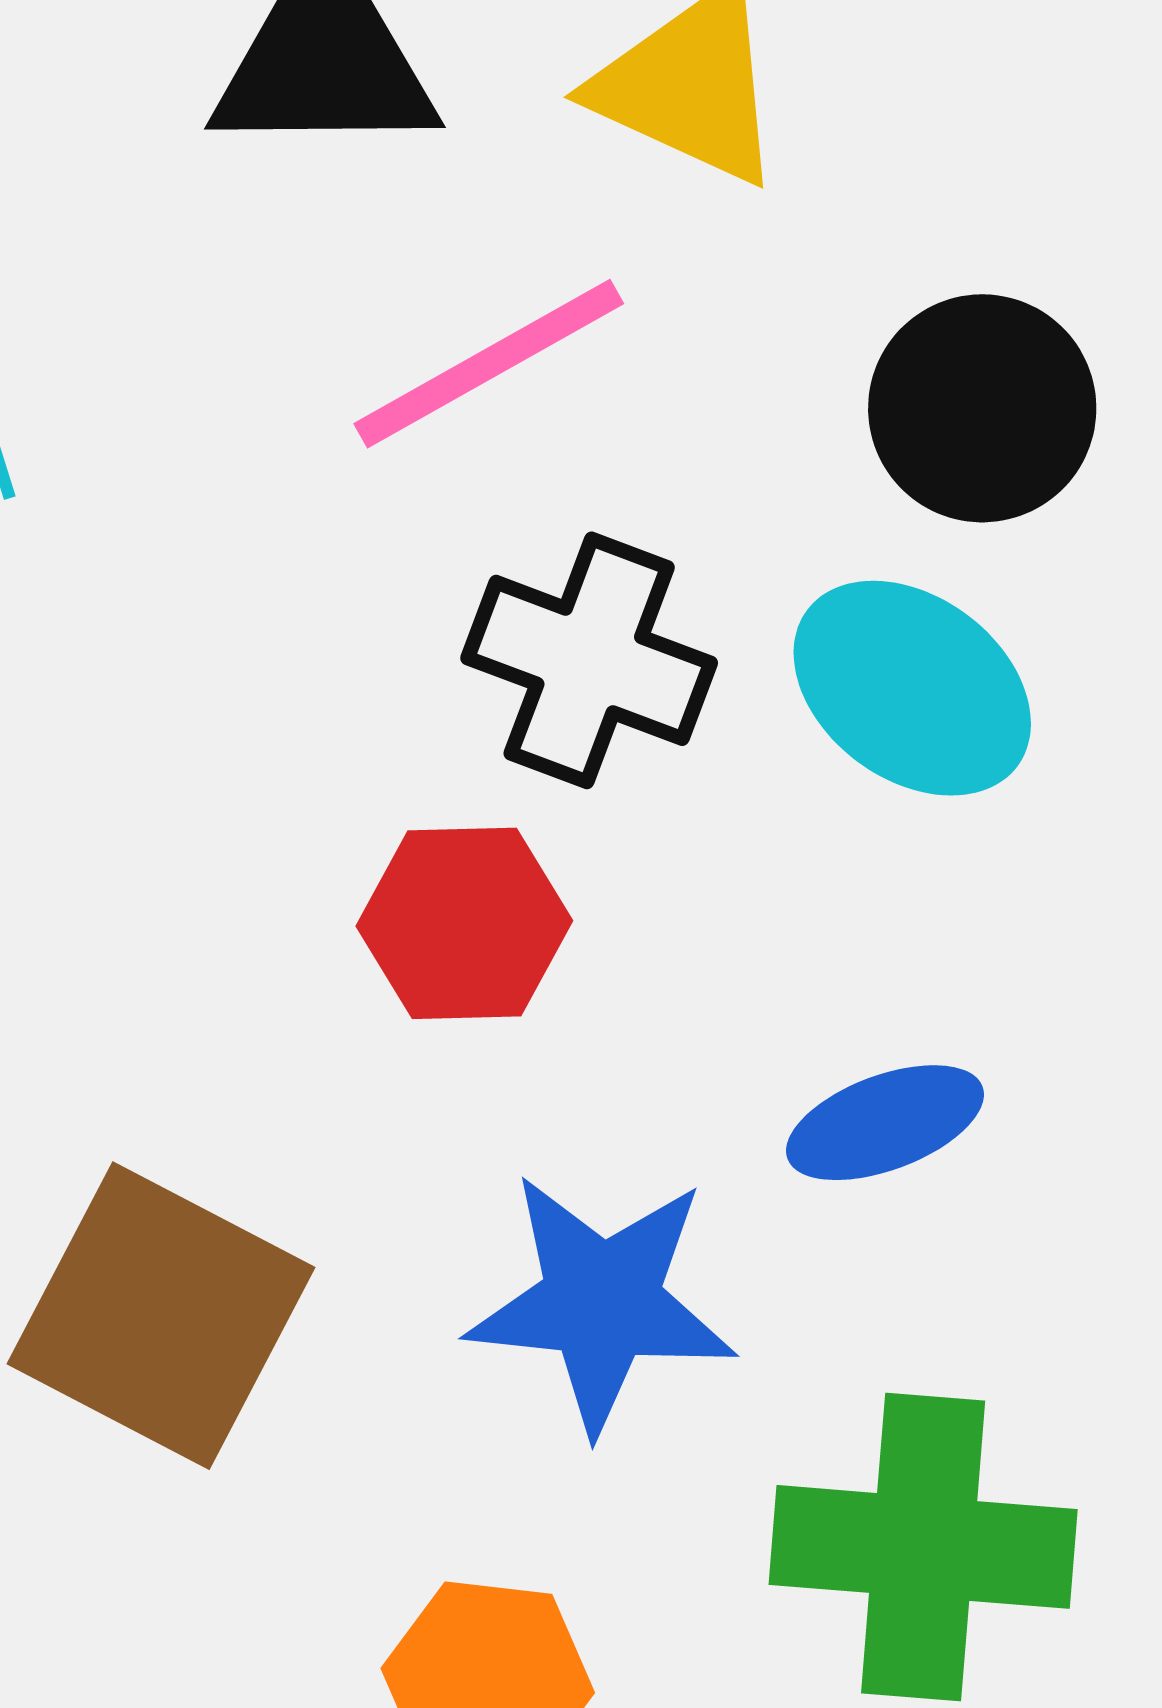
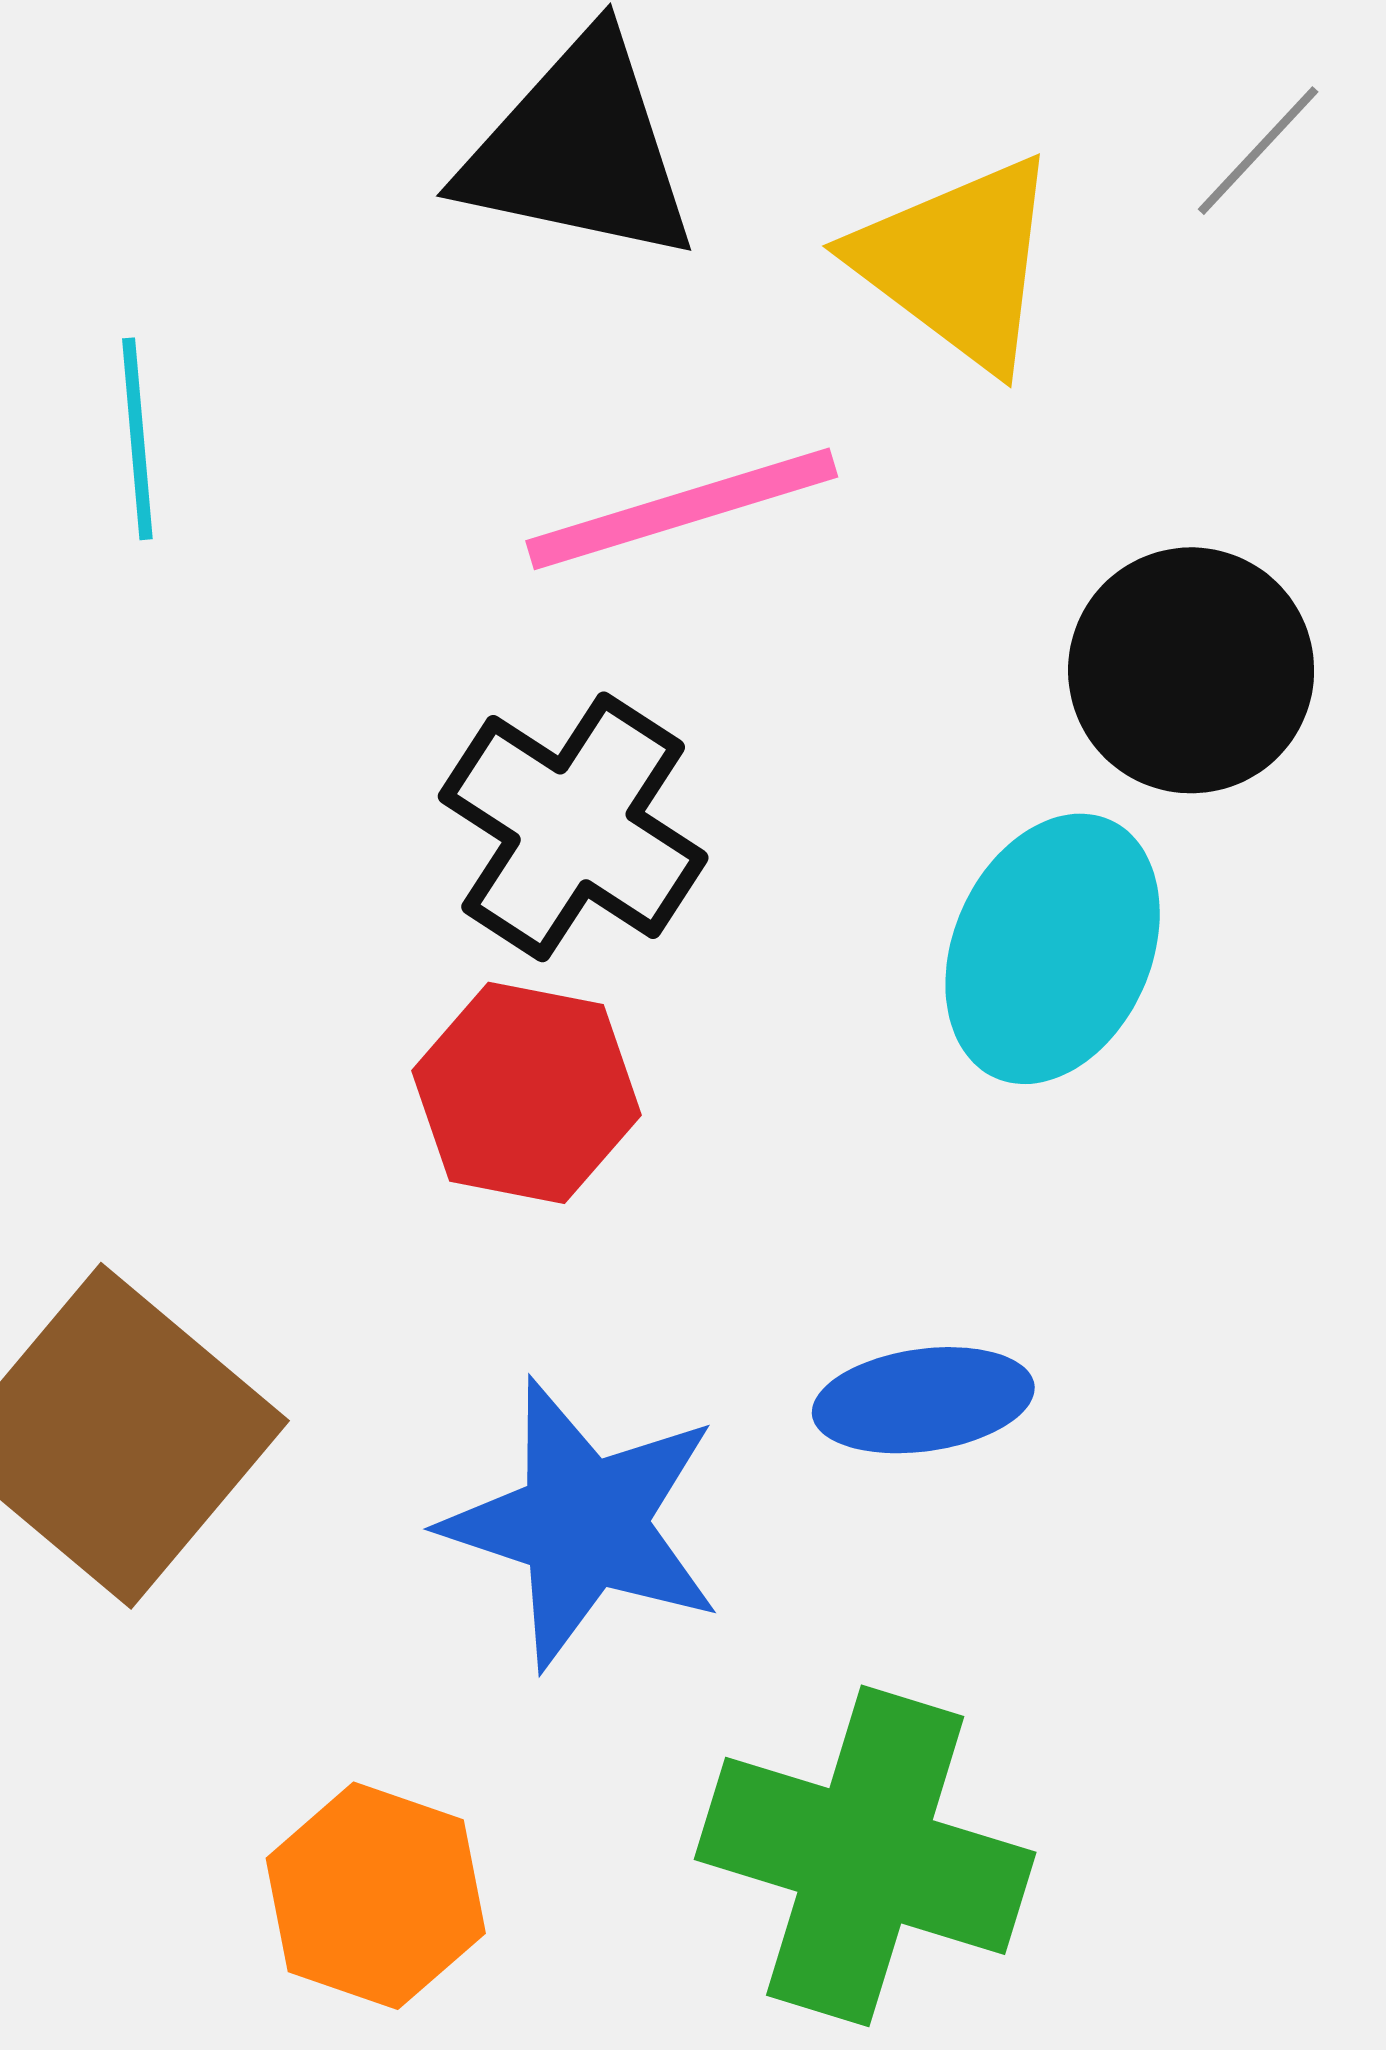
black cross: (589, 660) -> (573, 827), moved
cyan ellipse: (912, 688) -> (1053, 949), turned 65

